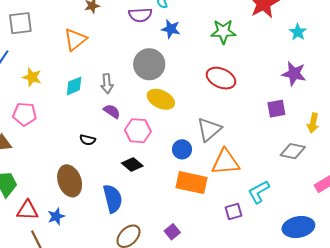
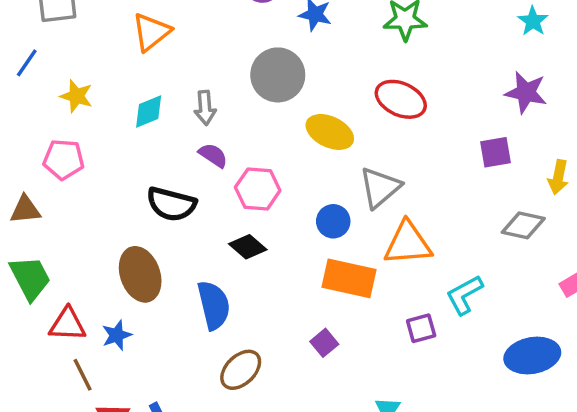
yellow ellipse: (161, 99) -> (330, 132), moved
black semicircle: (88, 140) -> (171, 204), size x1.8
purple square: (172, 232) -> (324, 343), moved

